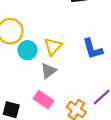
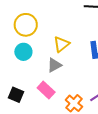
cyan circle: (28, 50) -> (23, 52), moved

